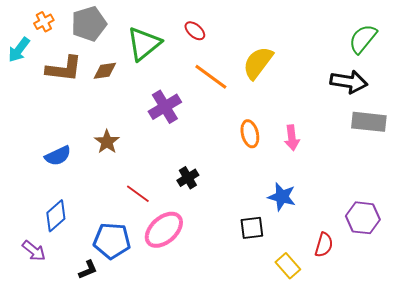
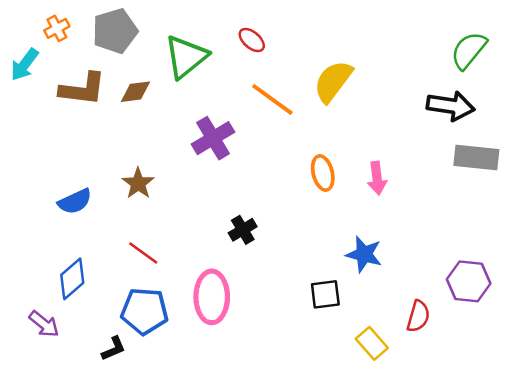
red line: (138, 194) -> (143, 253), moved
pink ellipse: (164, 230) -> (212, 297), turned -48

